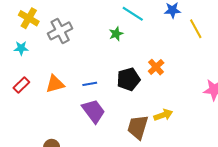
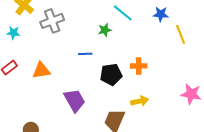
orange cross: (156, 67) -> (139, 66), turned 35
blue line: (90, 84) -> (85, 54), moved
yellow arrow: (163, 115) -> (140, 101), moved

